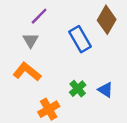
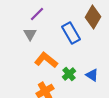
orange L-shape: (27, 72) -> (46, 60), moved

